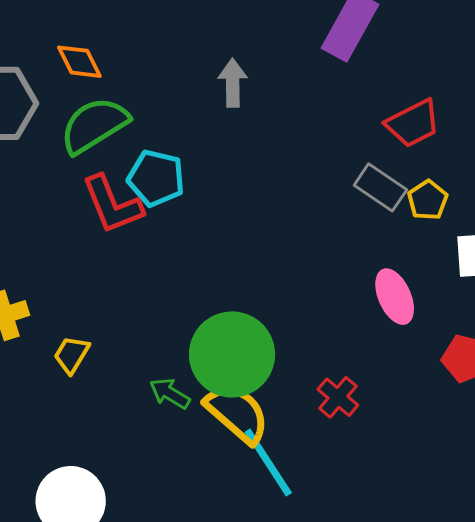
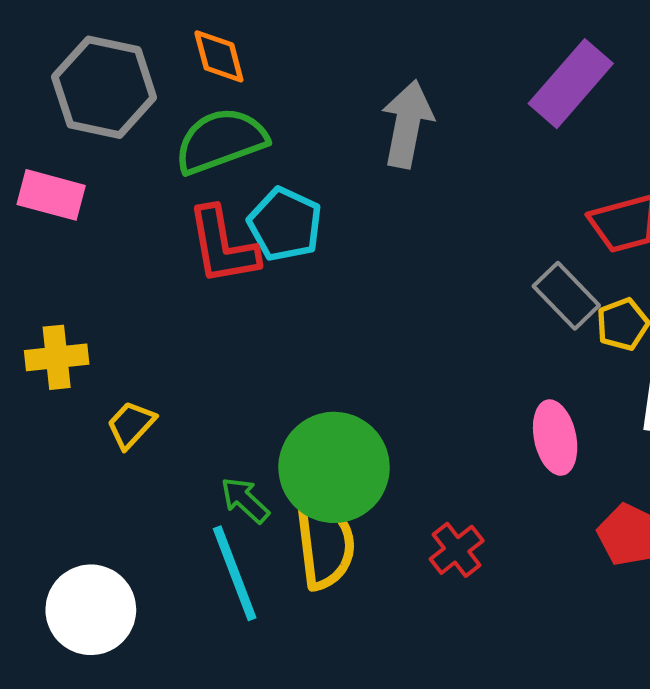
gray arrow: (233, 83) -> (407, 124), size x1.4
yellow semicircle: (237, 413) -> (325, 543), turned 30
cyan line: (268, 463) -> (235, 573), moved

